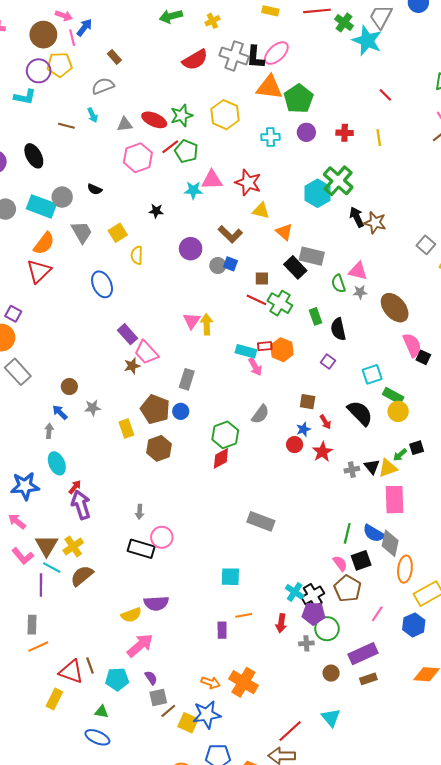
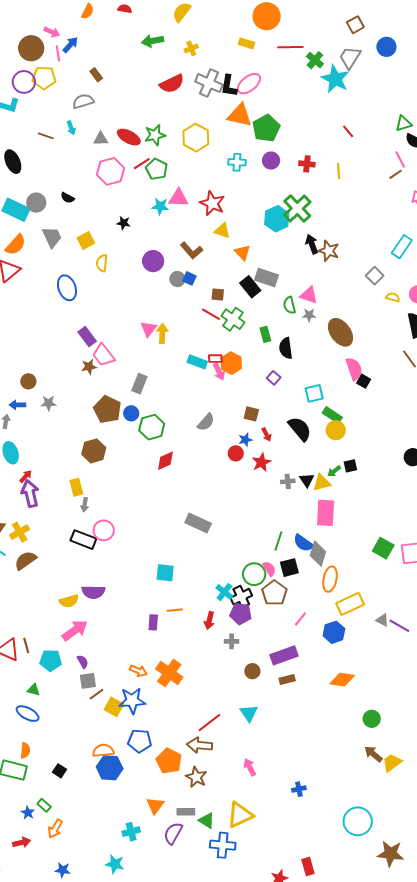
pink arrow: (255, 367) -> (219, 372), moved
blue arrow: (60, 412) -> (17, 405), turned -49
yellow rectangle: (126, 429) -> (76, 487), moved
green hexagon: (225, 435) -> (152, 427), moved
brown hexagon: (159, 448) -> (94, 451), moved
green circle: (327, 629) -> (254, 574), moved

